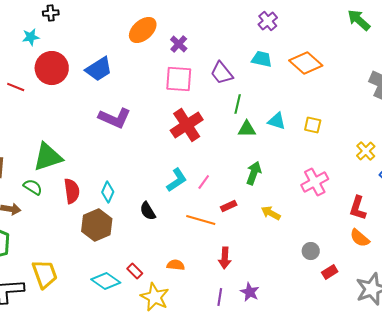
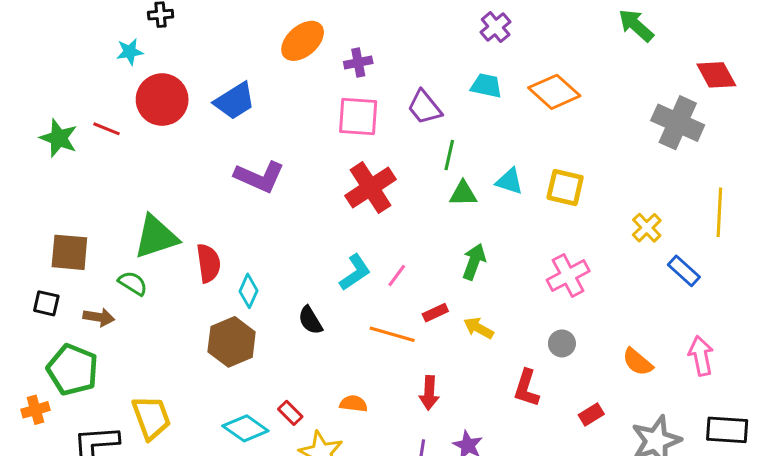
purple cross: (179, 44) -> (358, 62), turned 36
yellow square: (313, 125) -> (565, 188), size x1.4
red semicircle: (72, 191) -> (208, 263), moved
red L-shape: (358, 208) -> (526, 388), moved
yellow arrow: (271, 213) -> (479, 328), moved
gray circle: (311, 251) -> (562, 343), moved

